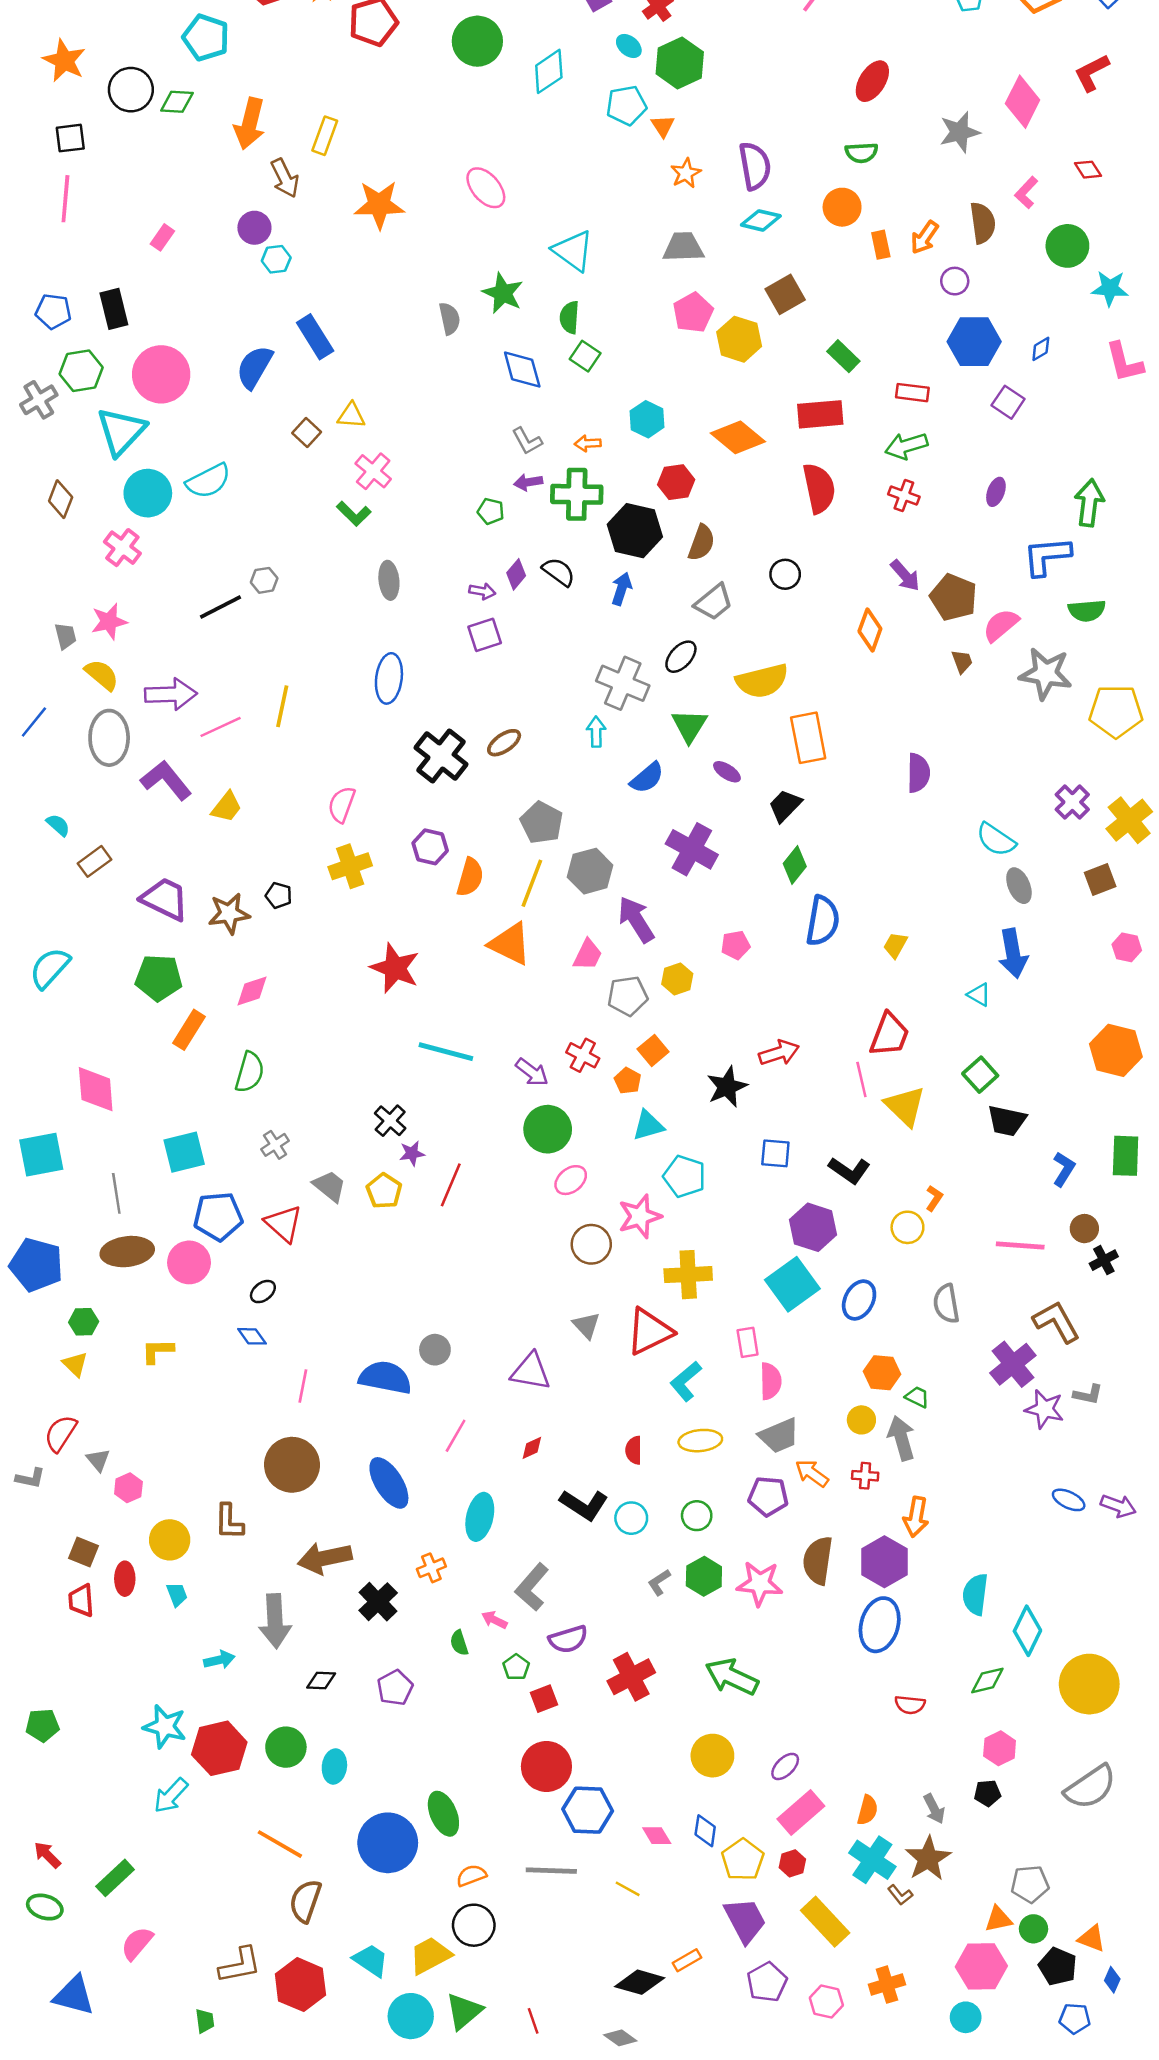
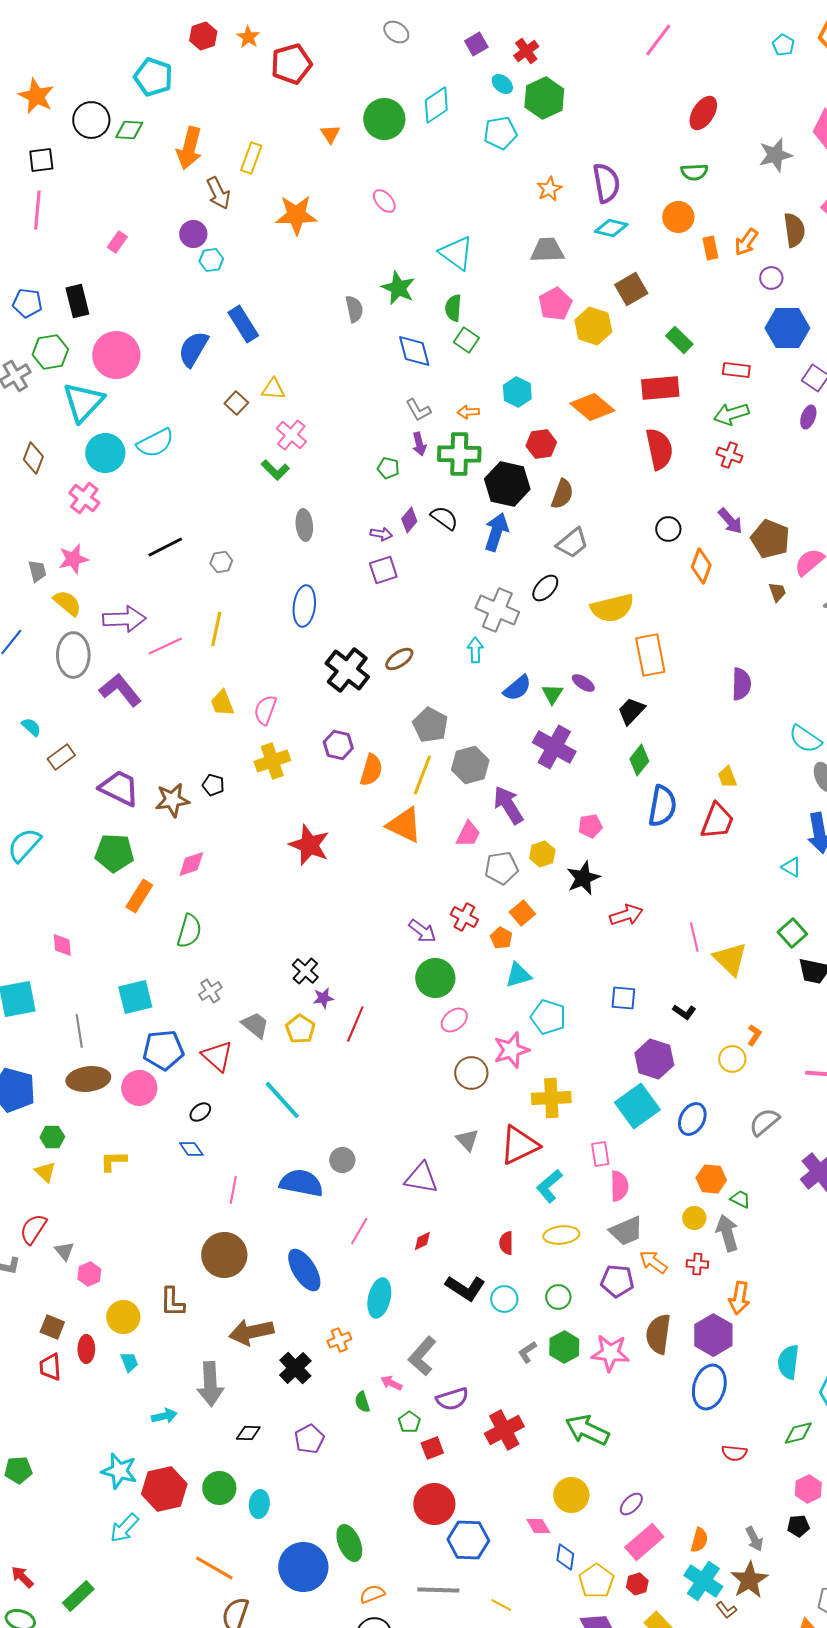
green circle: (477, 41) -> (384, 119), moved
orange triangle: (663, 126) -> (330, 134), moved
pink ellipse: (486, 188) -> (384, 201), size x0.7
purple arrow: (528, 482) -> (419, 444), turned -95
purple ellipse: (996, 492) -> (808, 417), moved
black circle: (785, 574) -> (668, 529), moved
gray hexagon: (264, 580) -> (221, 562), moved
blue arrow: (622, 589) -> (496, 532), size x1.4
green triangle: (689, 726) -> (552, 694), moved, size x0.7
yellow trapezoid: (227, 807) -> (222, 703), moved, turned 120
yellow trapezoid: (895, 945) -> (727, 777), moved, turned -50
red trapezoid: (889, 1035) -> (717, 821), moved
cyan line: (446, 1052) -> (282, 1100), moved, turned 33
black star: (727, 1087) -> (583, 878), moved
pink diamond: (96, 1089) -> (62, 945), size x0.6
black L-shape: (849, 1170) -> (684, 1012), size x0.7
gray semicircle: (946, 1304) -> (764, 1122), turned 60
pink diamond: (657, 1836) -> (538, 1526), moved

